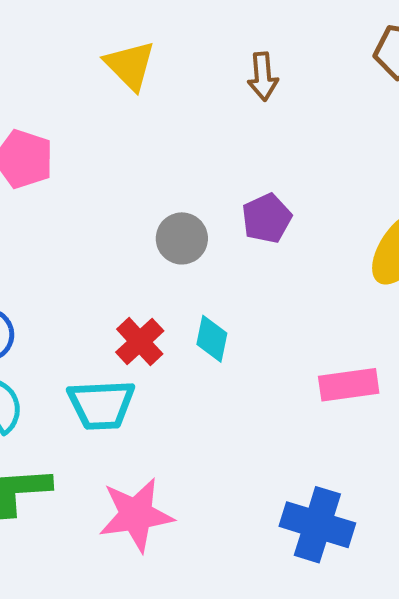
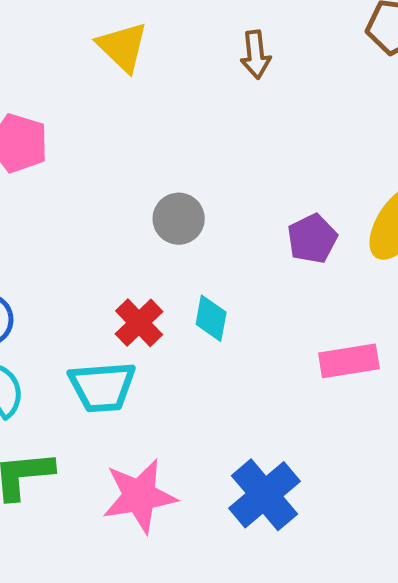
purple pentagon: (267, 218) -> (312, 239), moved
blue cross: (317, 525) -> (265, 495), moved, turned 34

